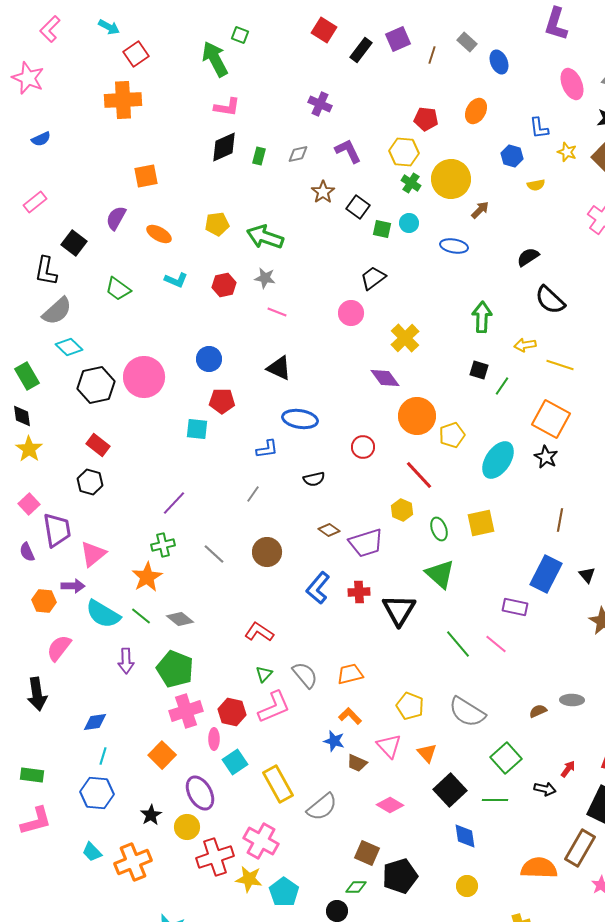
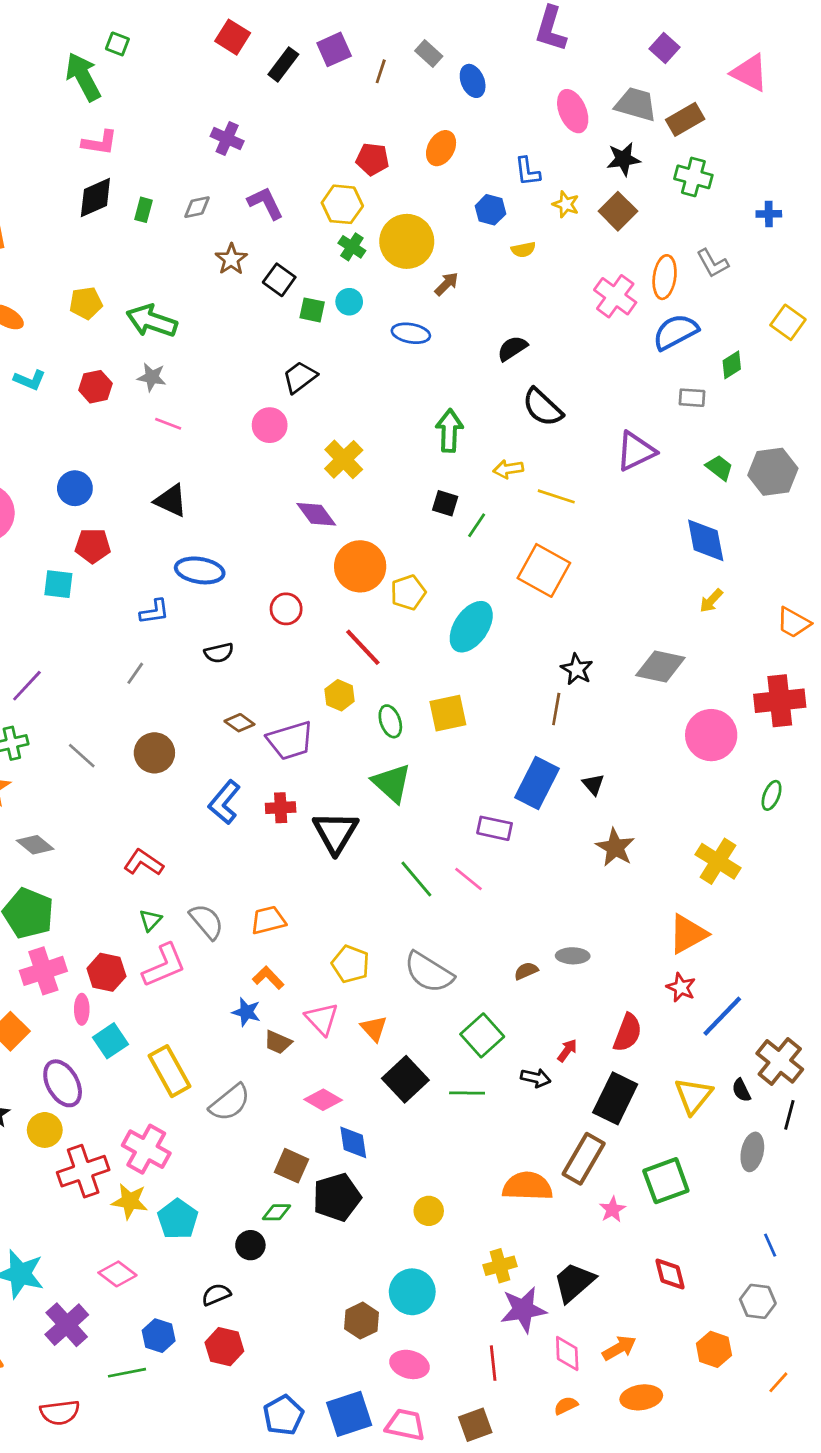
black star: (546, 457) -> (577, 669), moved
blue diamond: (465, 836) -> (353, 1142), moved

